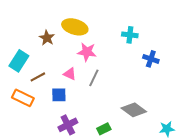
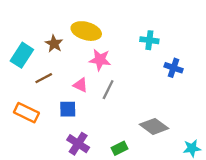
cyan rectangle: (19, 61) -> (22, 55), moved
brown line: (38, 77) -> (44, 78), moved
purple cross: (68, 125) -> (78, 144), turned -30

